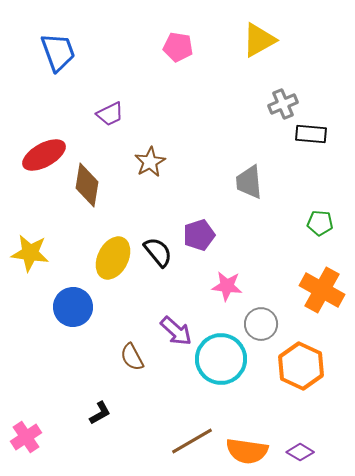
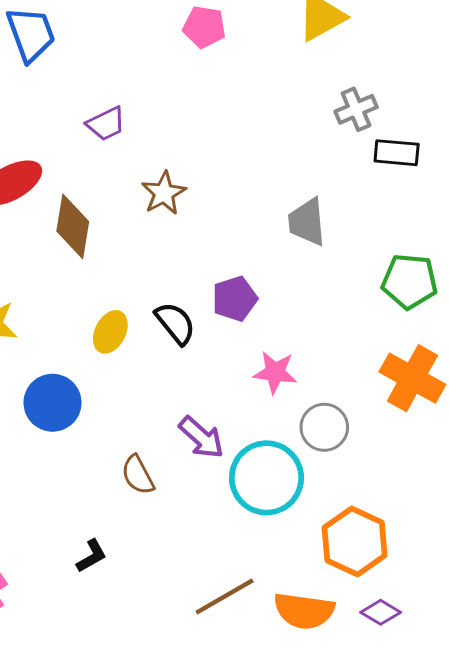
green pentagon: (320, 223) -> (410, 281), size x1.5
yellow ellipse: (113, 258) -> (110, 332), size x0.7
orange hexagon: (301, 366) -> (355, 541), moved

